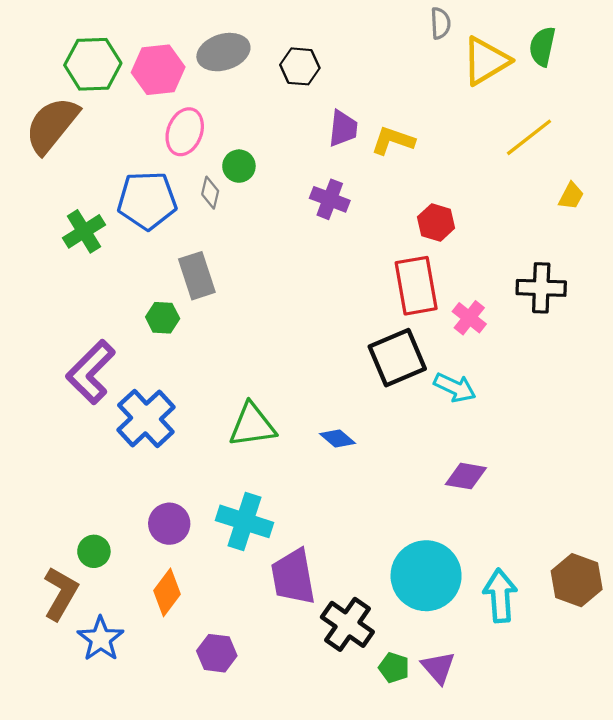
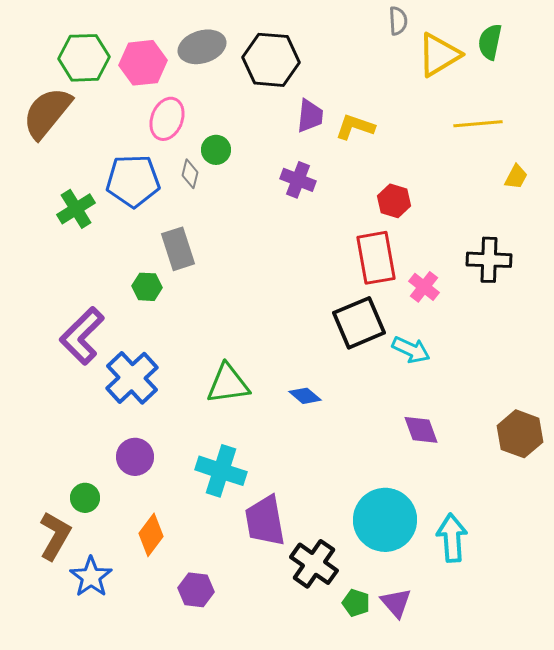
black hexagon: (300, 66) -> (271, 60), size x1.6
yellow line: (529, 137) -> (478, 124), turned 33
purple diamond: (466, 476) -> (421, 430), turned 60
purple circle: (169, 524) -> (135, 457), moved
brown hexagon: (577, 580) -> (520, 434), moved

